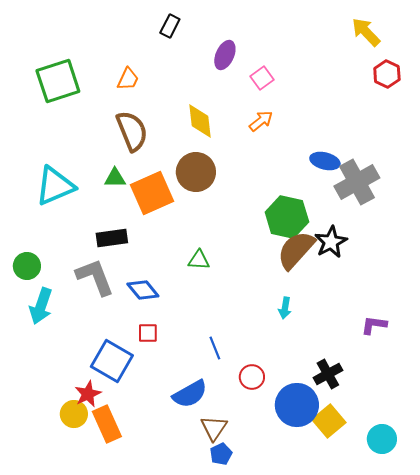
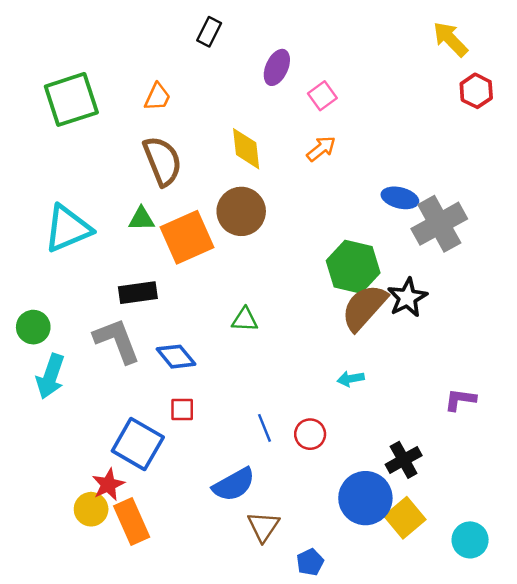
cyan arrow: (285, 308) -> (351, 379), turned 70
red circle: (252, 377) -> (310, 434), moved
blue pentagon: (221, 454) -> (310, 562), moved

